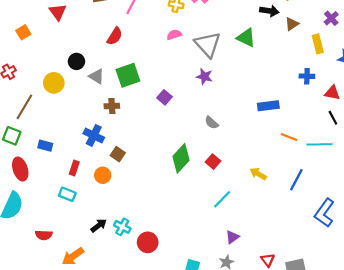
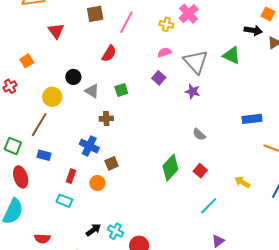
orange square: (23, 32) -> (27, 61), moved
green square: (128, 75) -> (121, 90), size x0.6
purple square: (165, 97) -> (159, 78), moved
brown line: (24, 107) -> (39, 125), moved
brown square: (118, 154) -> (112, 163), turned 32

